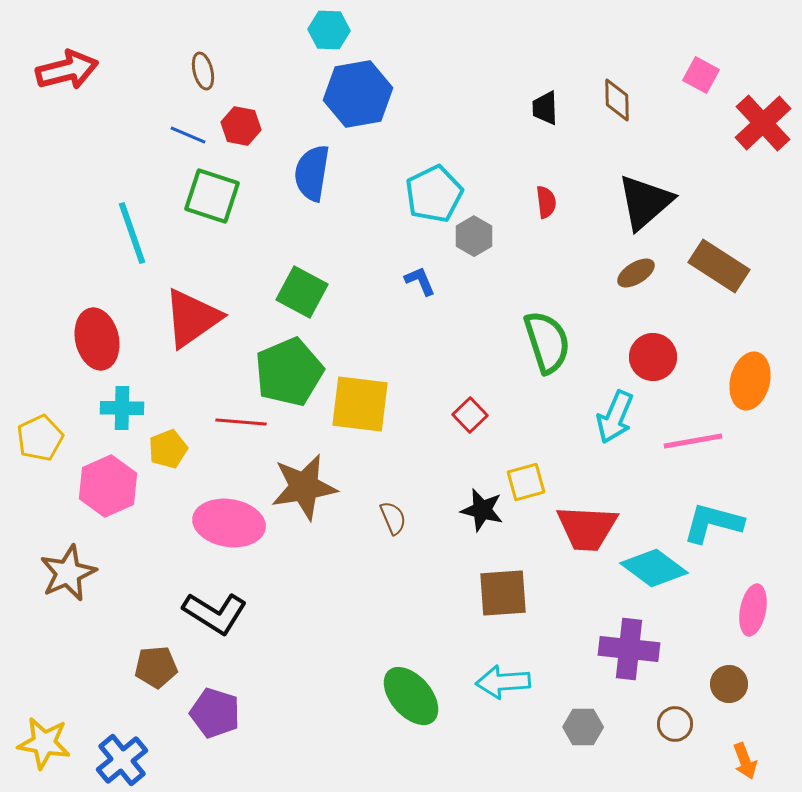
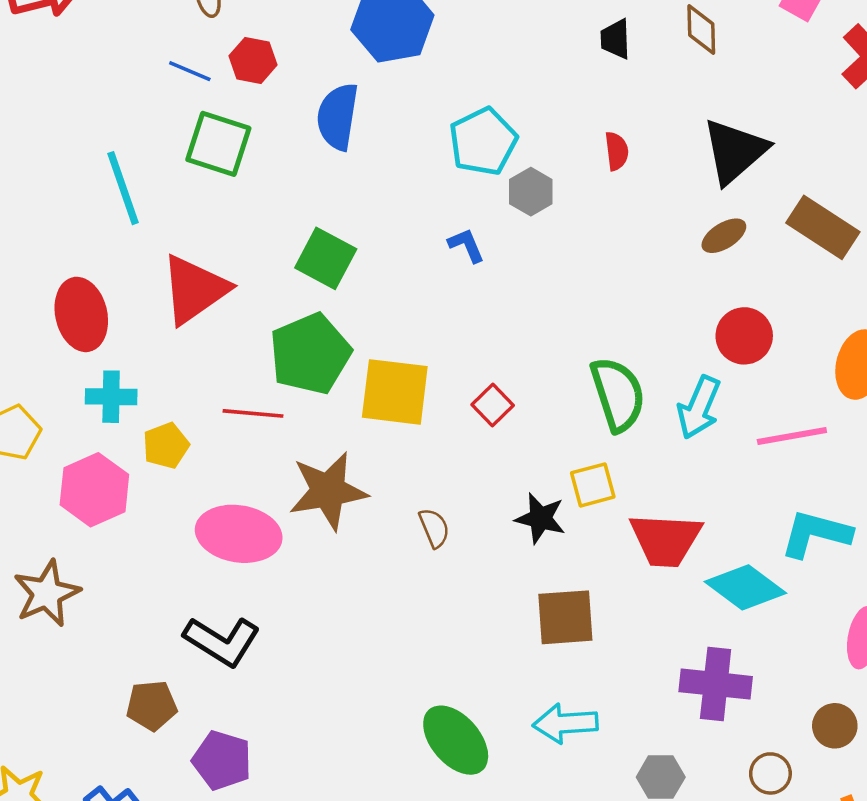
green semicircle: (547, 342) -> (618, 394), moved
red square: (470, 415) -> (493, 405), moved

